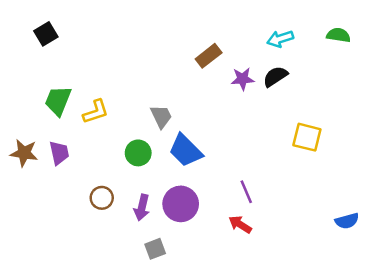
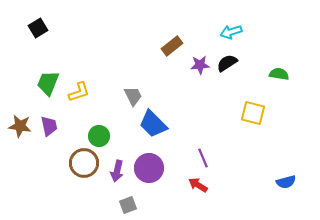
green semicircle: (338, 35) -> (279, 74), moved
green circle: (138, 153) -> (99, 136), moved
brown circle: (102, 198) -> (84, 163), size x1.5

